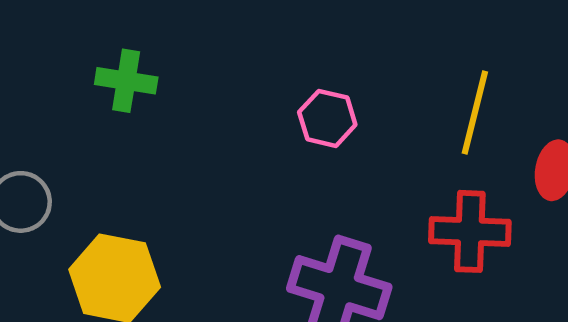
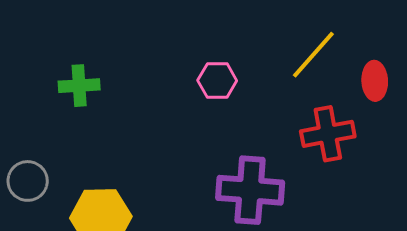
yellow line: (475, 112) -> (313, 55), turned 40

